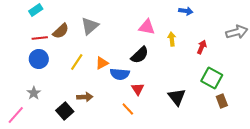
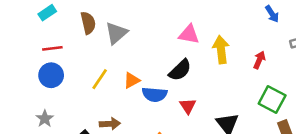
blue arrow: (186, 11) -> (272, 14), moved, turned 48
brown semicircle: (61, 31) -> (88, 23), moved, turned -60
yellow arrow: (172, 39) -> (221, 50), size x1.5
red triangle: (138, 89) -> (188, 106), moved

